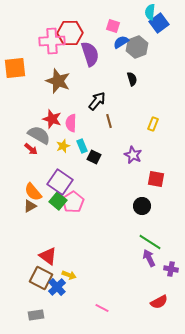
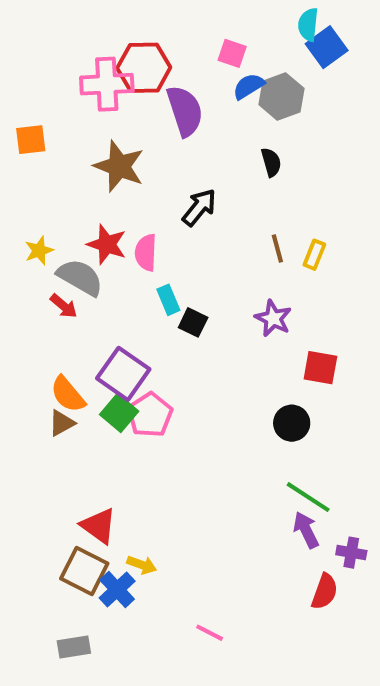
orange square: (15, 68) -> (31, 140), size x0.7
brown line: (109, 121) -> (277, 249), moved
yellow star: (63, 146) -> (39, 251), moved
red semicircle: (159, 302) -> (325, 592), moved, turned -42

